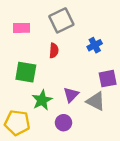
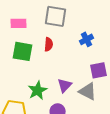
gray square: (61, 20) -> (56, 16), turned 35
green square: (26, 72) -> (23, 51), moved

